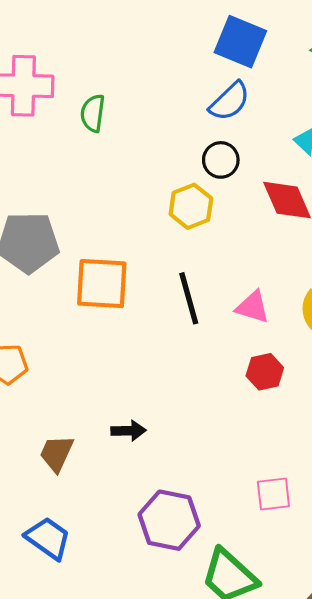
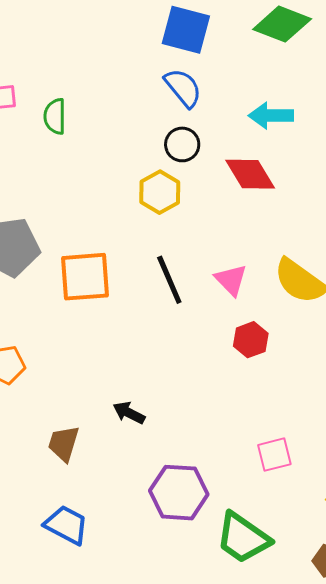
blue semicircle: (230, 101) -> (183, 88), turned -78
pink triangle: (253, 307) -> (231, 280), turned 36
black arrow: (128, 431) -> (129, 413), turned -144

